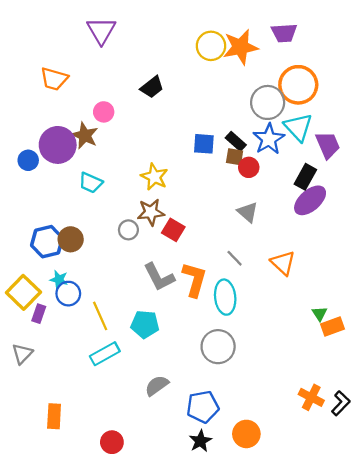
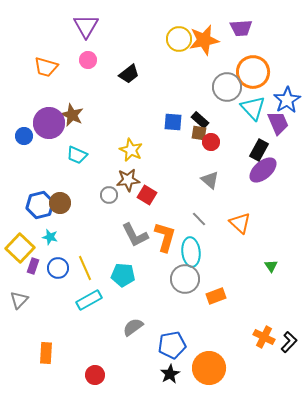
pink circle: (104, 112) -> (88, 60), moved
blue star: (269, 139) -> (287, 100), moved
blue circle: (68, 294) -> (58, 268), moved
orange rectangle: (332, 327) -> (216, 296), moved
gray circle: (218, 347) -> (185, 279), moved
orange circle: (246, 434) -> (209, 368), size x1.4

